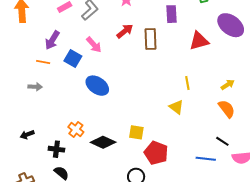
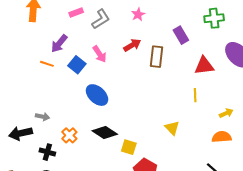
purple rectangle: (172, 14) -> (181, 35), turned -36
yellow line: (187, 83) -> (195, 95), moved
gray arrow: (35, 87) -> (43, 117), moved
orange semicircle: (227, 109) -> (222, 137), turned -66
black arrow: (27, 135) -> (20, 133), size x1.6
black diamond: (103, 142) -> (105, 133), moved

